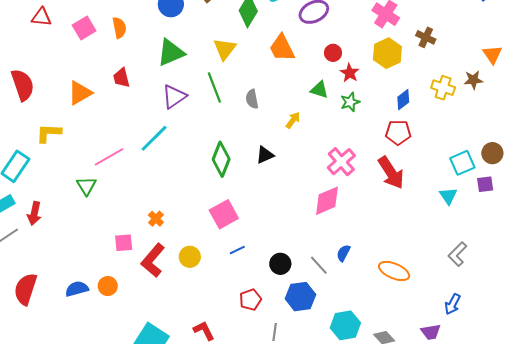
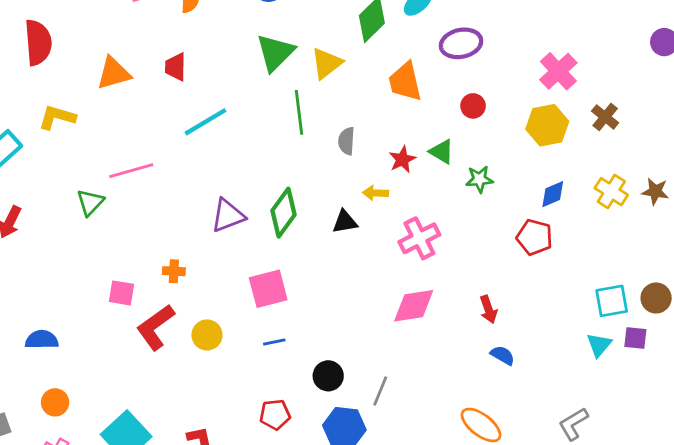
green triangle: (171, 53) -> (275, 53), moved, turned -36
red star: (350, 73) -> (402, 159), moved
purple triangle: (174, 96) -> (228, 216), moved
yellow arrow: (293, 120) -> (375, 193), moved, turned -138
cyan line: (154, 138) -> (206, 122), moved
pink cross: (341, 162) -> (419, 238), moved
red arrow: (391, 173) -> (488, 309), moved, size x0.6
cyan triangle: (448, 196) -> (599, 345), moved
orange cross: (156, 219) -> (174, 271), turned 35
blue semicircle: (343, 253) -> (503, 355), moved, turned 78
gray line: (319, 265) -> (380, 391), turned 50
orange circle: (108, 286) -> (55, 402), moved

